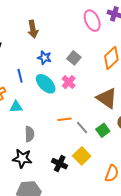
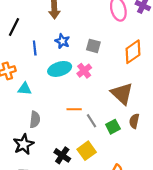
gray square: (74, 58) -> (93, 46), turned -32
blue line: (20, 76) -> (35, 48), moved
cyan ellipse: (46, 84) -> (60, 69), turned -70
black star: (22, 158) -> (24, 144), turned 30

